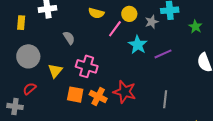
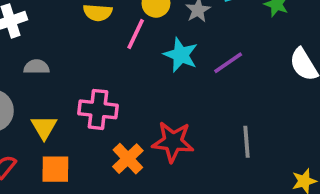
gray semicircle: (69, 38) -> (36, 67), moved, turned -48
orange square: (75, 95) -> (55, 169), moved
orange cross: (98, 97) -> (128, 159), turned 30

